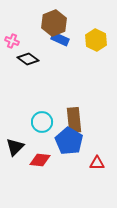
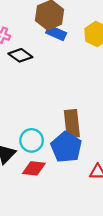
cyan circle: (42, 122) -> (32, 140), moved

